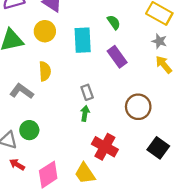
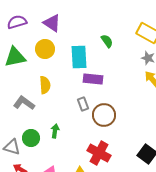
purple rectangle: (117, 57) -> (93, 79), moved, turned -48
brown circle: (138, 107) -> (104, 115), moved
green arrow: (85, 113) -> (55, 131), moved

